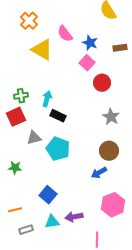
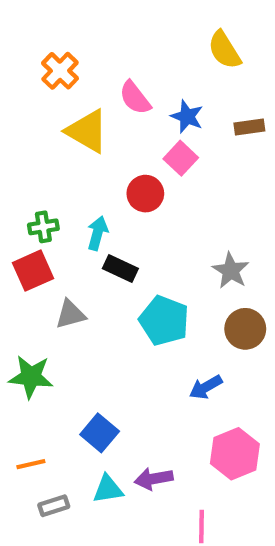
red circle: (102, 83) -> (145, 194), moved
cyan pentagon: (58, 149) -> (164, 321), moved
brown circle: (109, 151) -> (245, 329), moved
green star: (15, 168) -> (31, 377), size x1.5

